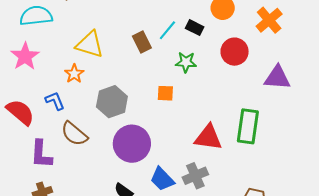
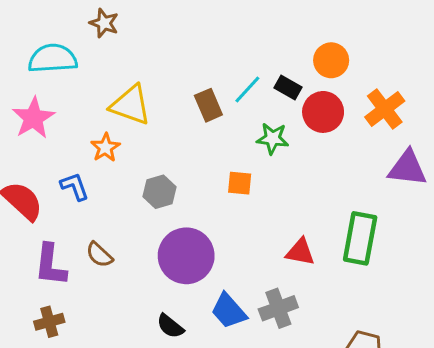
orange cross: (269, 20) -> (385, 109), moved
red circle: (235, 52) -> (323, 112), moved
gray hexagon: (112, 102) -> (159, 192), size x0.7
brown semicircle: (74, 134) -> (99, 255), moved, size x0.7
red triangle: (208, 137) -> (300, 252), size x0.7

